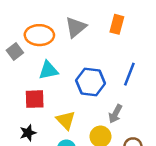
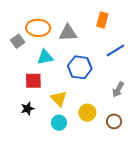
gray triangle: (76, 27) -> (68, 33), moved, turned 36
blue line: (129, 74) -> (115, 50), moved, turned 36
gray arrow: (115, 114) -> (118, 90), moved

